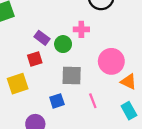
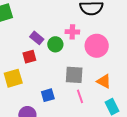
pink circle: (111, 61) -> (97, 46), moved
gray square: (72, 76) -> (74, 75), moved
orange triangle: (129, 82) -> (104, 81), moved

